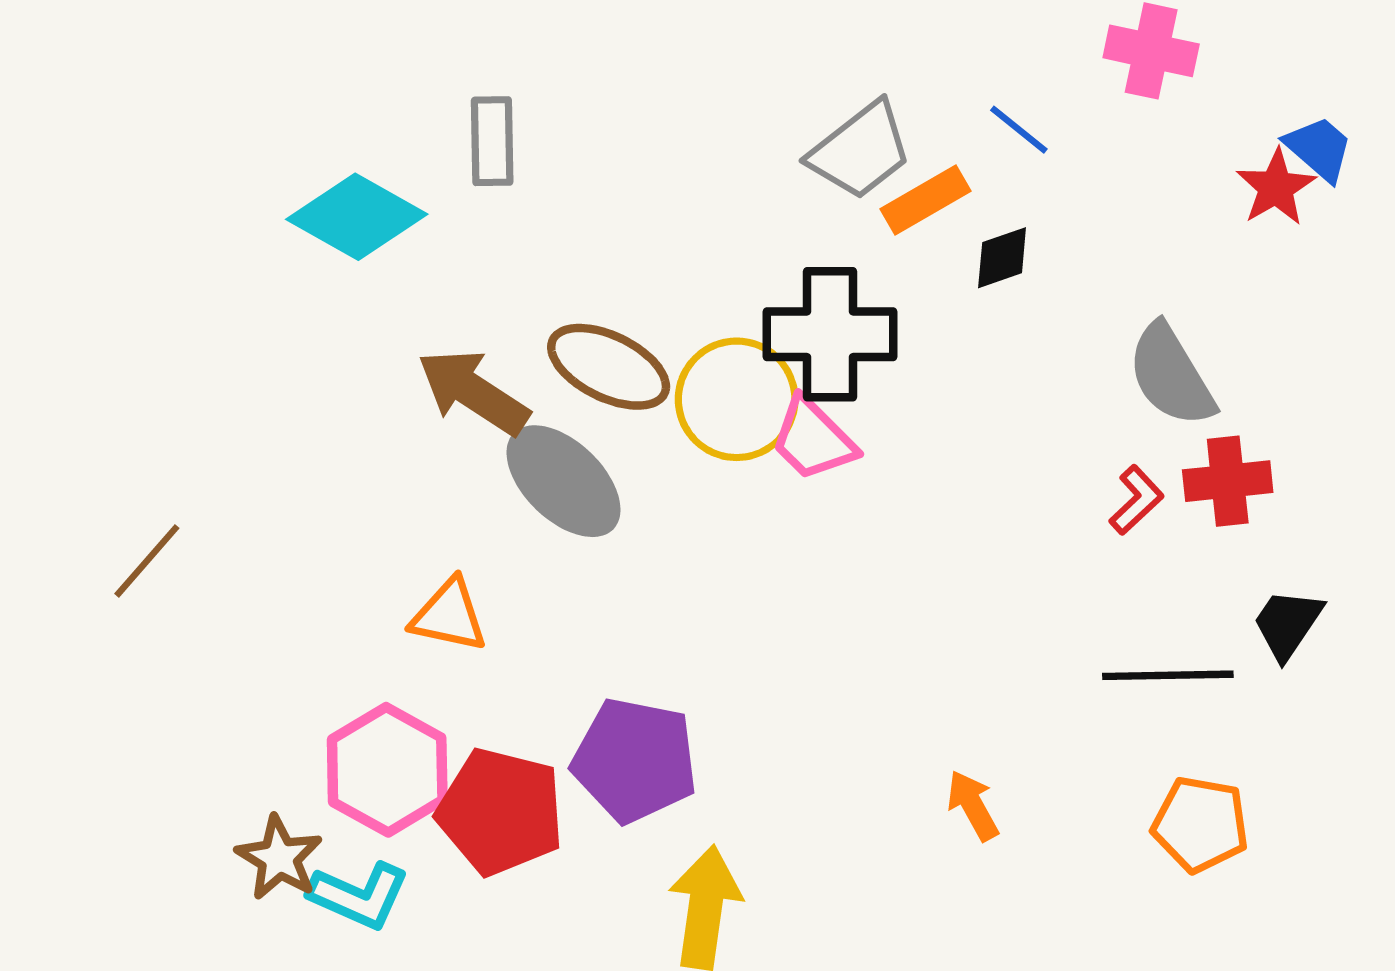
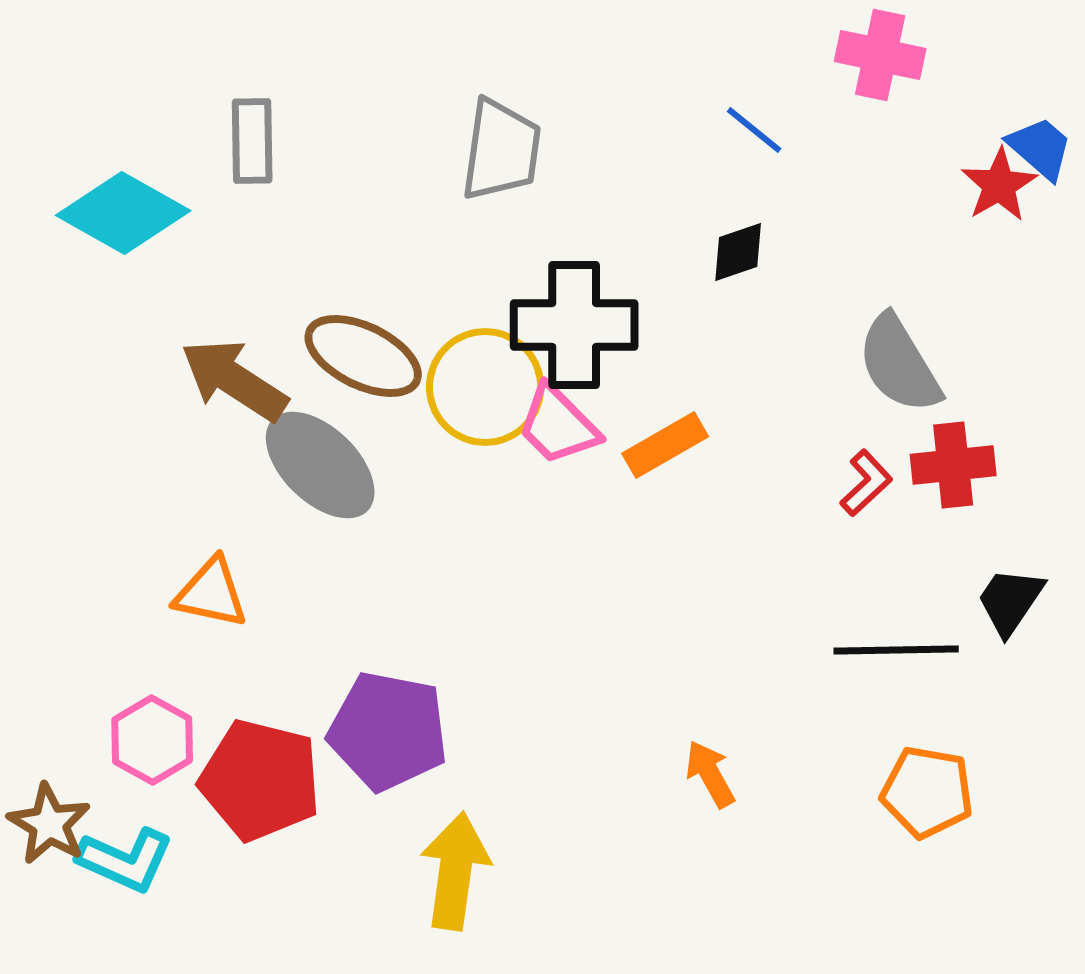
gray trapezoid: (860, 151) -> (501, 150), moved, turned -44
orange rectangle: (925, 200) -> (665, 445), moved
pink hexagon: (387, 770) -> (152, 740), size x0.7

